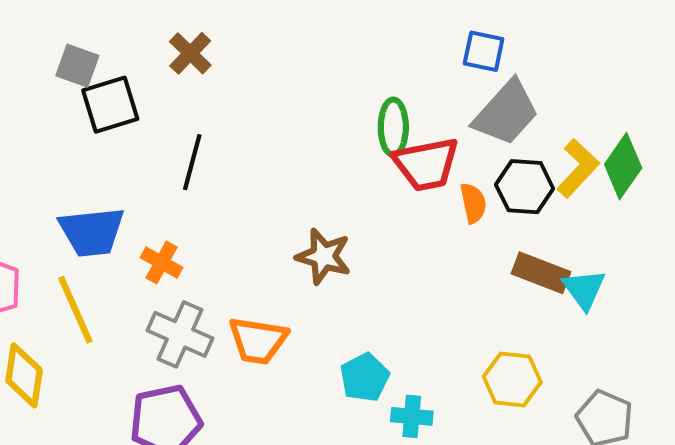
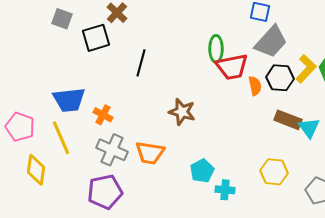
black square: (110, 105) -> (96, 38), moved
black line: (192, 162) -> (141, 63), moved

